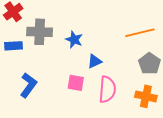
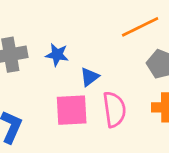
pink square: (76, 83) -> (72, 110), size x1.5

